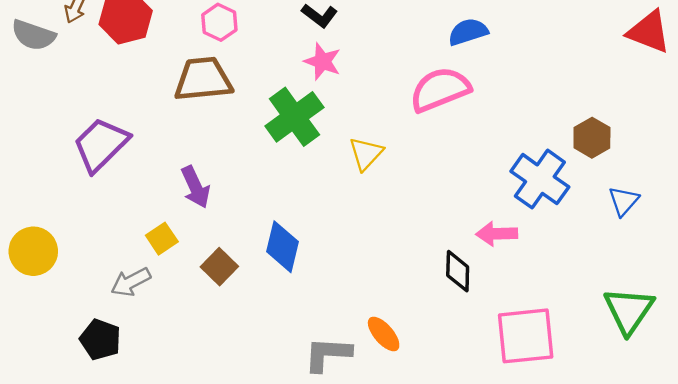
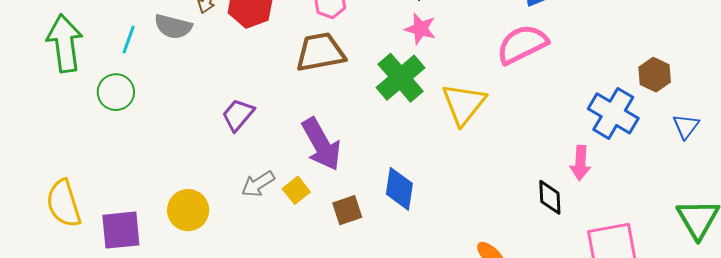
purple trapezoid: (101, 145) -> (238, 115), size x0.7
yellow triangle: (366, 154) -> (464, 104), size x1.5
purple arrow: (195, 187) -> (321, 144), size x1.5
pink arrow: (497, 234) -> (580, 163), turned -80
brown square: (219, 267) -> (347, 210), turned 32
gray arrow: (131, 282) -> (258, 184), moved

